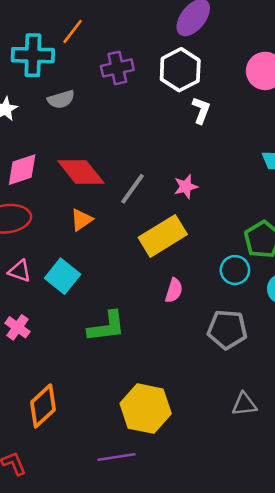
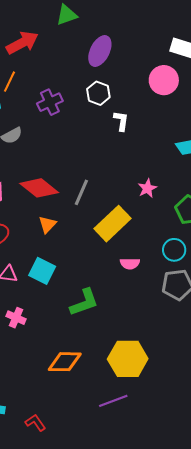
white hexagon: (180, 70) -> (98, 93), size x0.7
pink star: (186, 187) -> (147, 188), moved
cyan circle: (235, 270) -> (174, 250), moved
pink semicircle: (174, 290) -> (130, 264), turned 84
orange diamond: (43, 406) -> (65, 362), moved, turned 56

